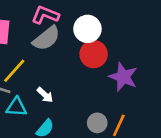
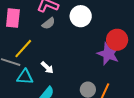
gray semicircle: (46, 38) -> (49, 23), size x0.6
red circle: (94, 54) -> (117, 40), moved

